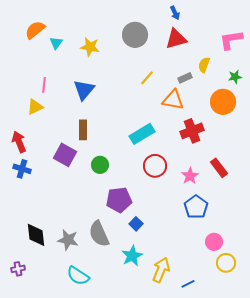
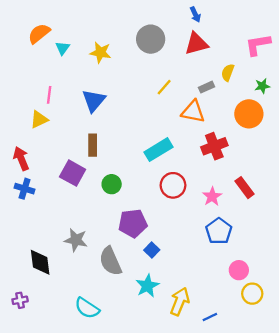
gray star: (68, 240) -> (76, 240), moved

